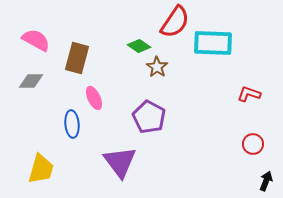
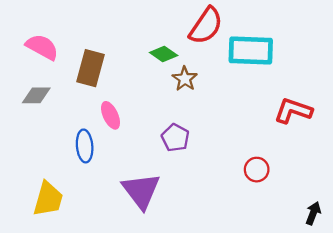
red L-shape: (249, 94) -> (293, 111), size x1.4
purple pentagon: (149, 117) -> (175, 138), size x0.7
red circle: (253, 144) -> (257, 170), moved

